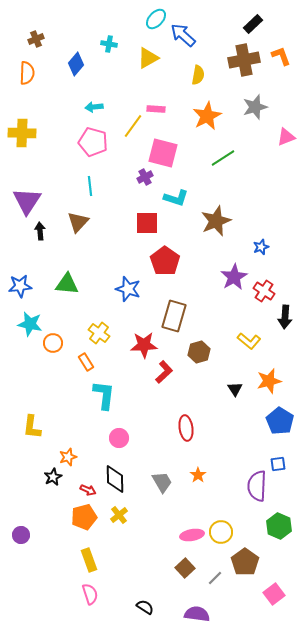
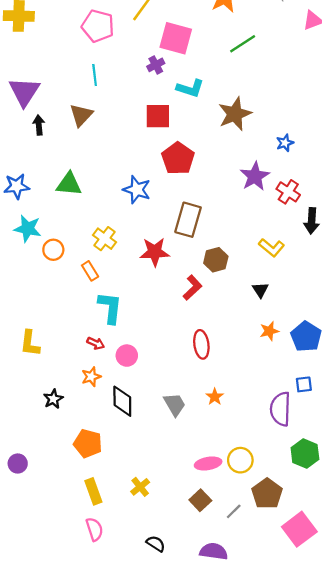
red L-shape: (164, 372) -> (192, 288), moved
orange star: (269, 381) -> (269, 331), moved, size x0.7
black triangle: (235, 389) -> (260, 290), moved
orange star: (68, 457) -> (91, 377), moved
red arrow: (88, 490) -> (96, 343), moved
yellow cross: (119, 515) -> (140, 487), moved
orange pentagon: (84, 517) -> (88, 443), turned 30
pink square: (274, 594) -> (299, 529), size x1.4

